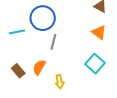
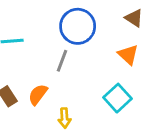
blue circle: (43, 18) -> (78, 26), moved

